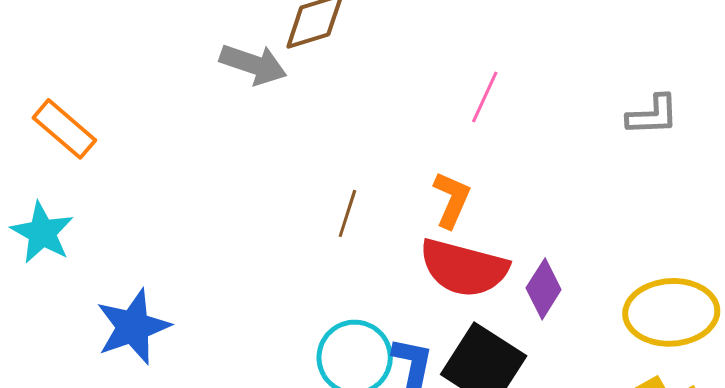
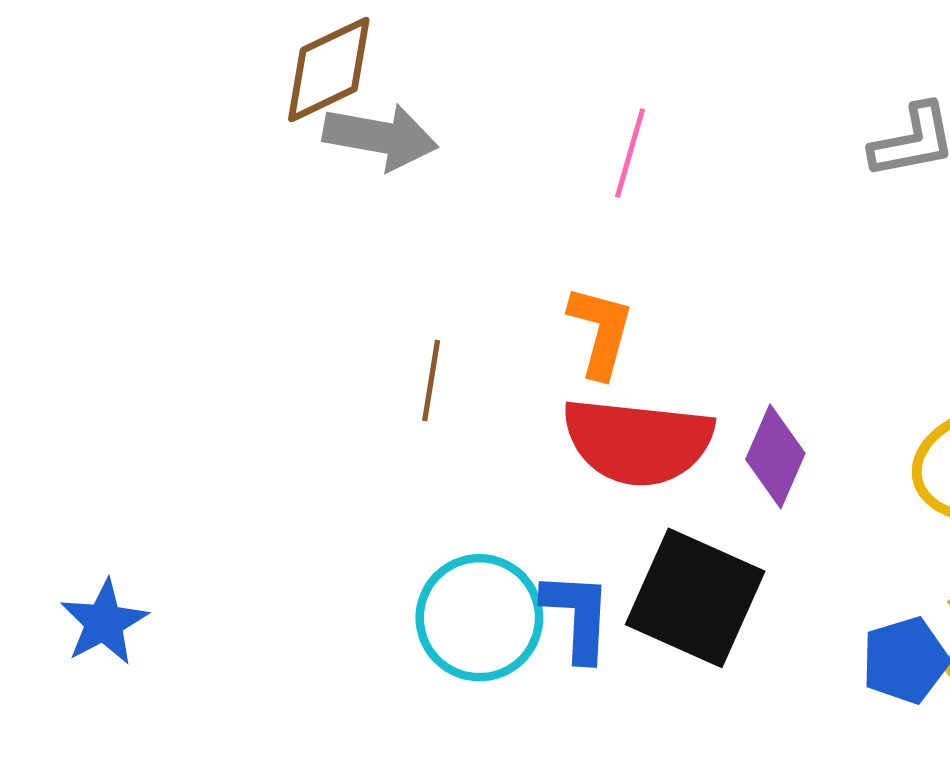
gray arrow: (253, 64) -> (380, 137), moved
blue star: (133, 327) -> (104, 622), size x0.7

